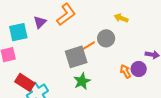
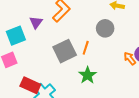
orange line: (89, 46) -> (86, 48), moved, turned -32
gray square: (76, 57) -> (65, 51), moved

